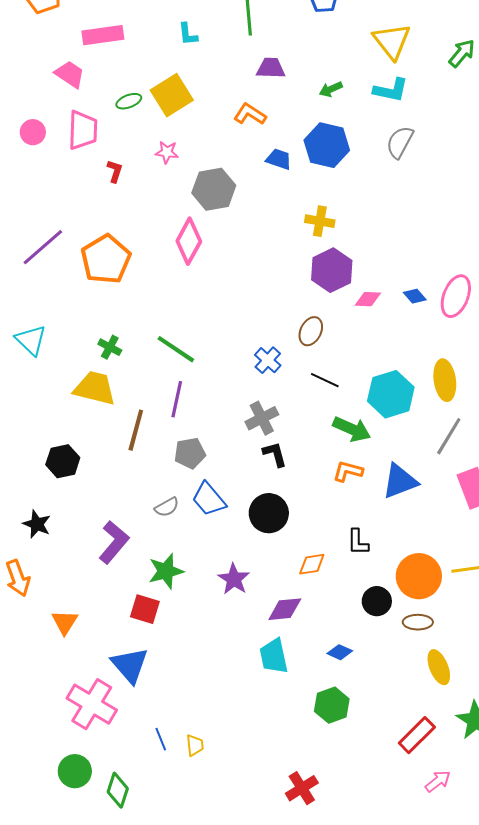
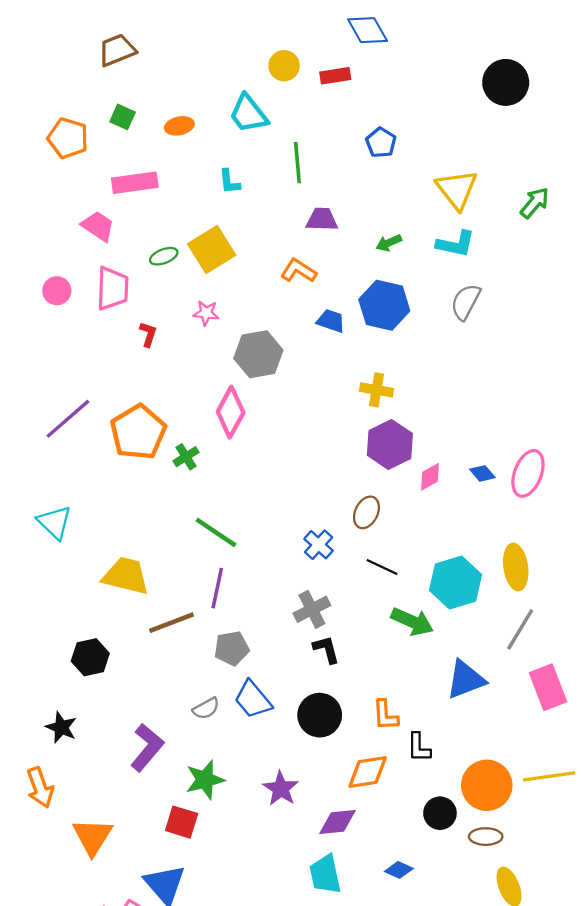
pink diamond: (368, 299) -> (430, 477), turned -32
green cross: (110, 347) -> (186, 457), moved, turned 30
brown line: (136, 430) -> (172, 623), turned 54
orange L-shape: (348, 471) -> (385, 715), moved, turned -108
orange diamond: (312, 564) -> (368, 772), size x1.4
orange triangle: (65, 622) -> (92, 837), size x1.4

